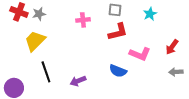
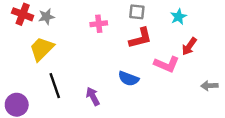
red arrow: (172, 47) -> (189, 46), moved
blue semicircle: (118, 71) -> (129, 79), moved
purple arrow: (78, 81) -> (93, 96), turned 84

